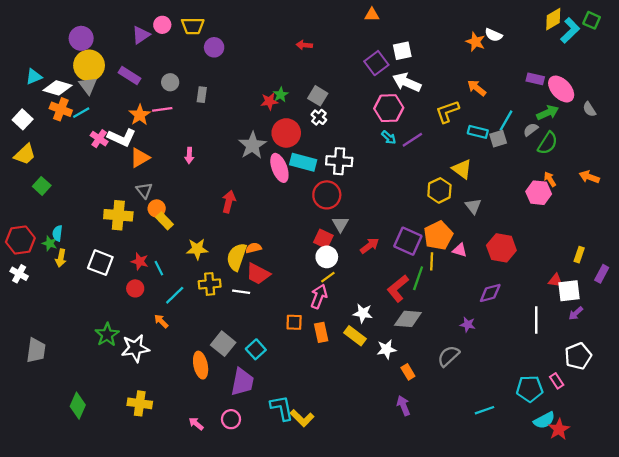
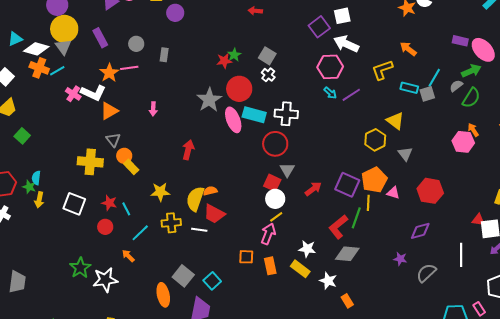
purple rectangle: (130, 75) -> (100, 38), turned 30
white star: (386, 349) -> (328, 281), turned 30
gray semicircle: (448, 356) -> (426, 273), moved

